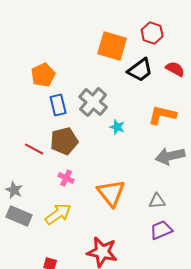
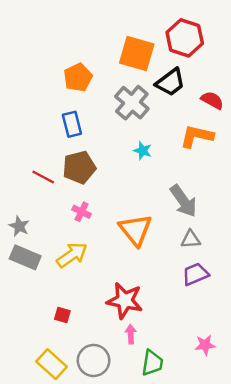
red hexagon: (152, 33) -> (185, 38), size x1.4
red semicircle: (175, 69) -> (212, 100), moved
orange pentagon: (43, 75) -> (78, 77), moved
gray cross: (93, 102) -> (132, 103), moved
gray arrow: (170, 156) -> (183, 201), moved, turned -112

